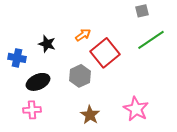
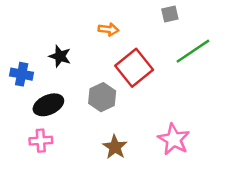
gray square: (142, 11) -> (170, 14), moved
orange arrow: (83, 35) -> (109, 29), moved, turned 42

